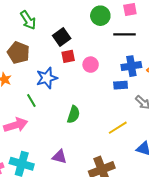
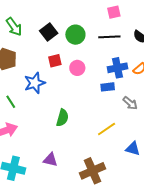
green circle: (100, 16) -> (75, 35), moved
black square: (62, 37) -> (49, 32), moved
green line: (31, 101) -> (11, 102), moved

